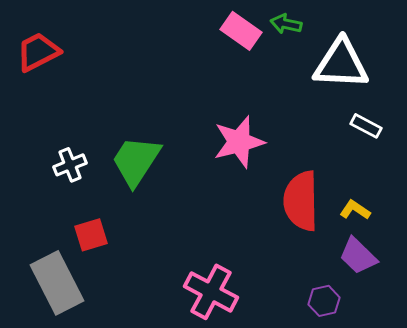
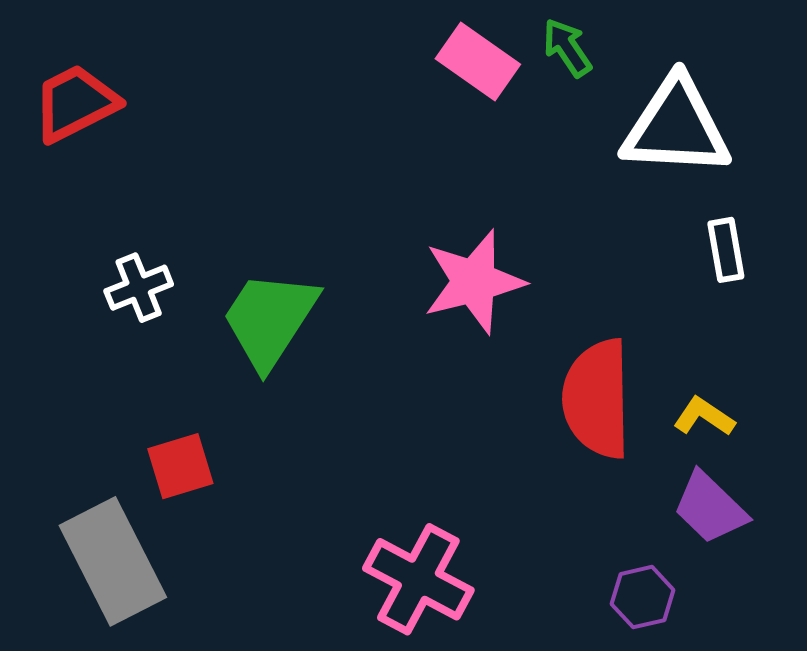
green arrow: (286, 24) -> (567, 48), turned 44
white rectangle: (366, 126) -> (726, 250), turned 52
white cross: (70, 165) -> (139, 288), moved

